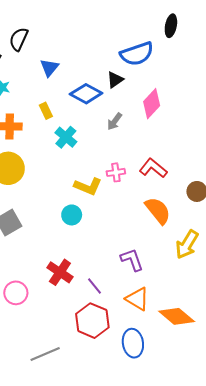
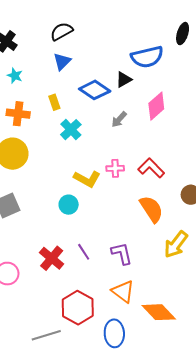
black semicircle: (19, 39) -> (62, 31), moved, turned 30
purple line: (95, 286) -> (84, 252), moved
gray line: (45, 354) -> (46, 335), moved

